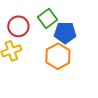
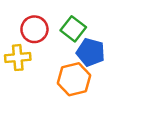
green square: (48, 18) -> (73, 29), turned -30

